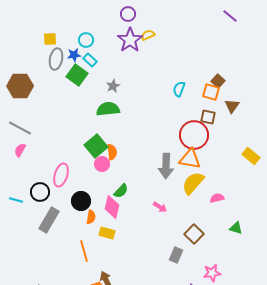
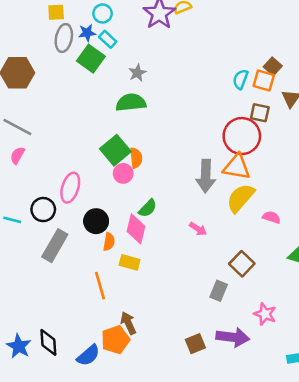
cyan semicircle: (179, 89) -> (241, 79), moved
pink semicircle: (217, 198) -> (271, 217), turned 32
pink star: (212, 273) -> (265, 314), turned 30

